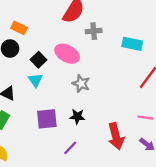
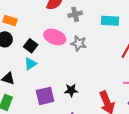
cyan triangle: (35, 80) -> (30, 64), turned 40
gray star: (81, 84) -> (79, 43), moved

